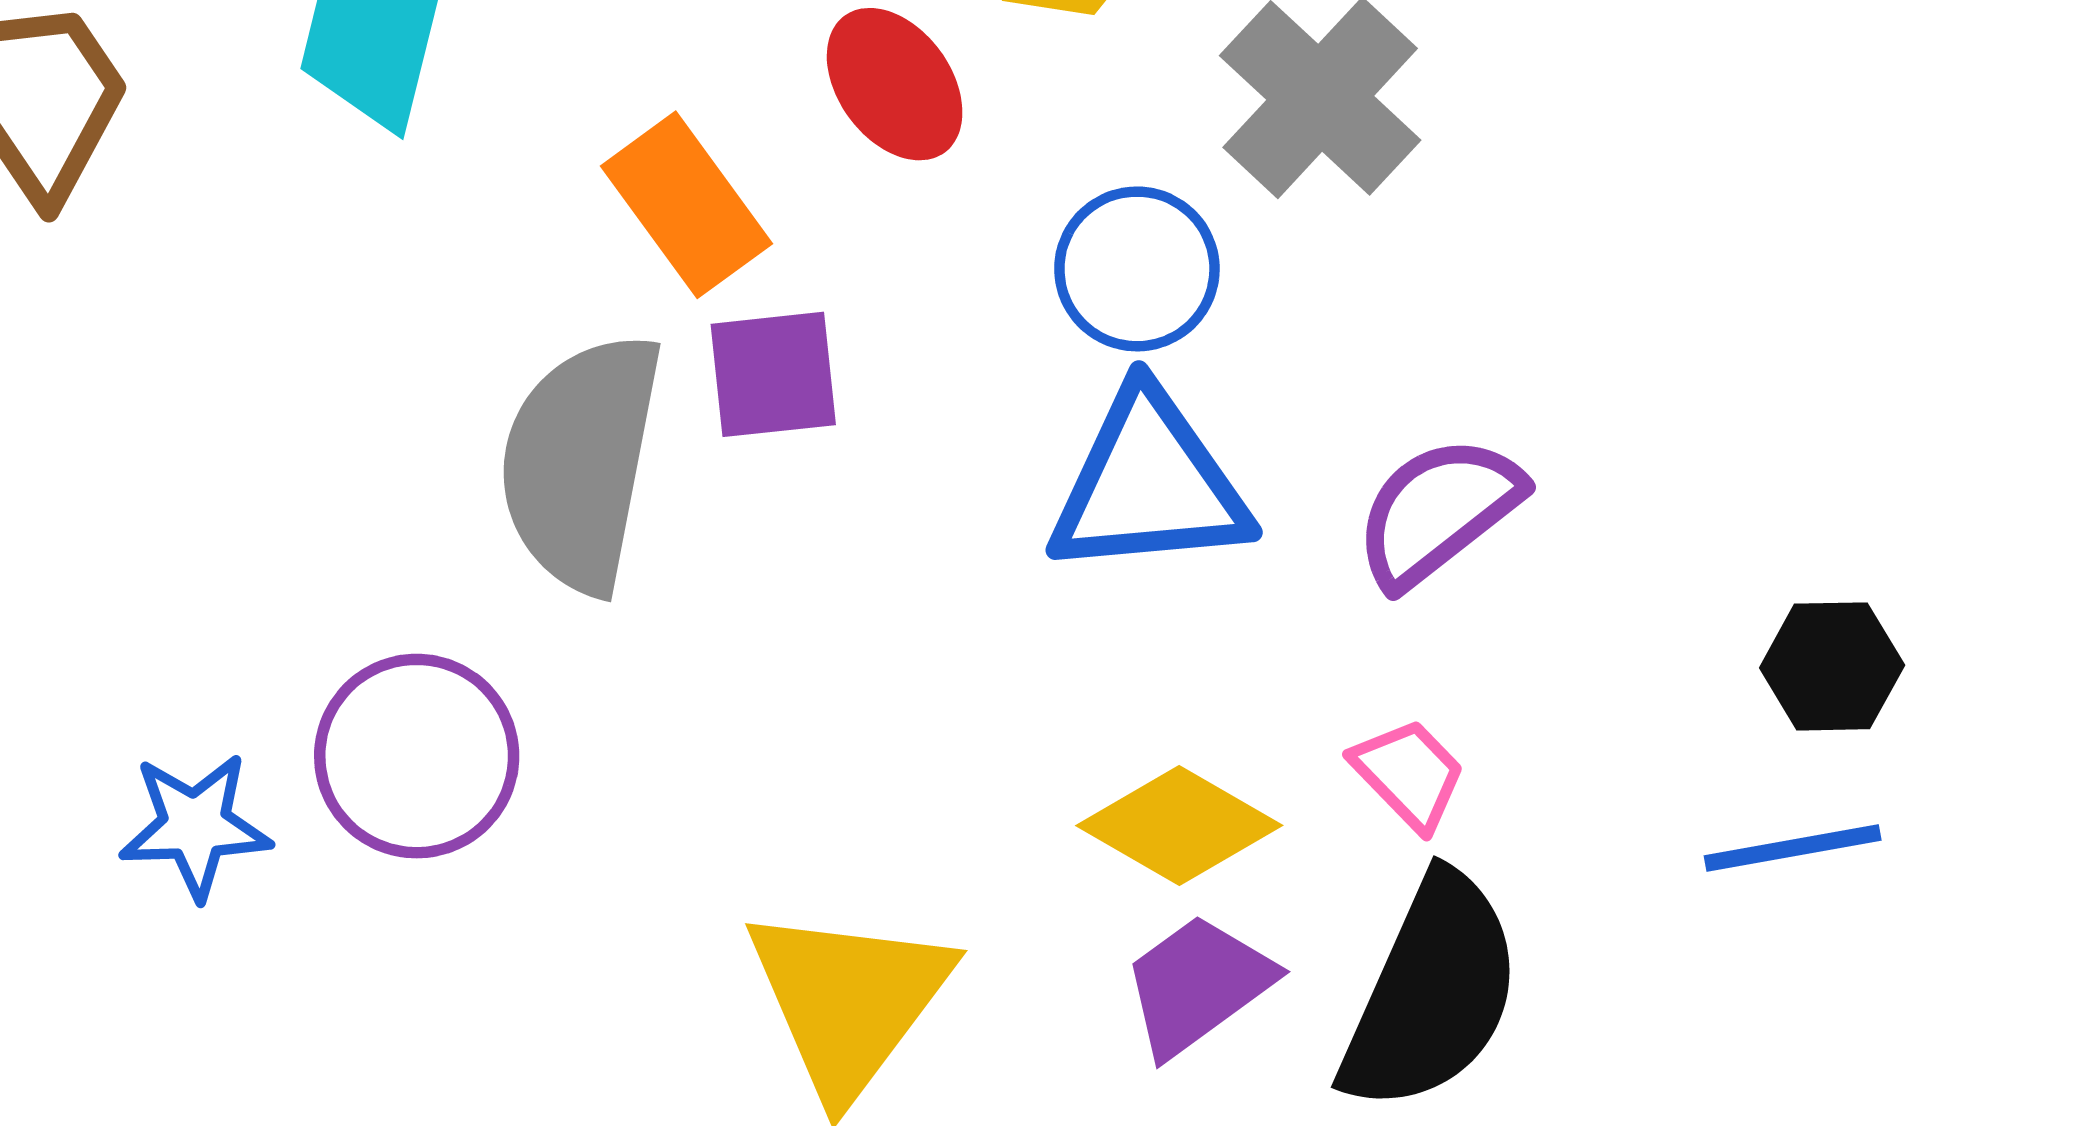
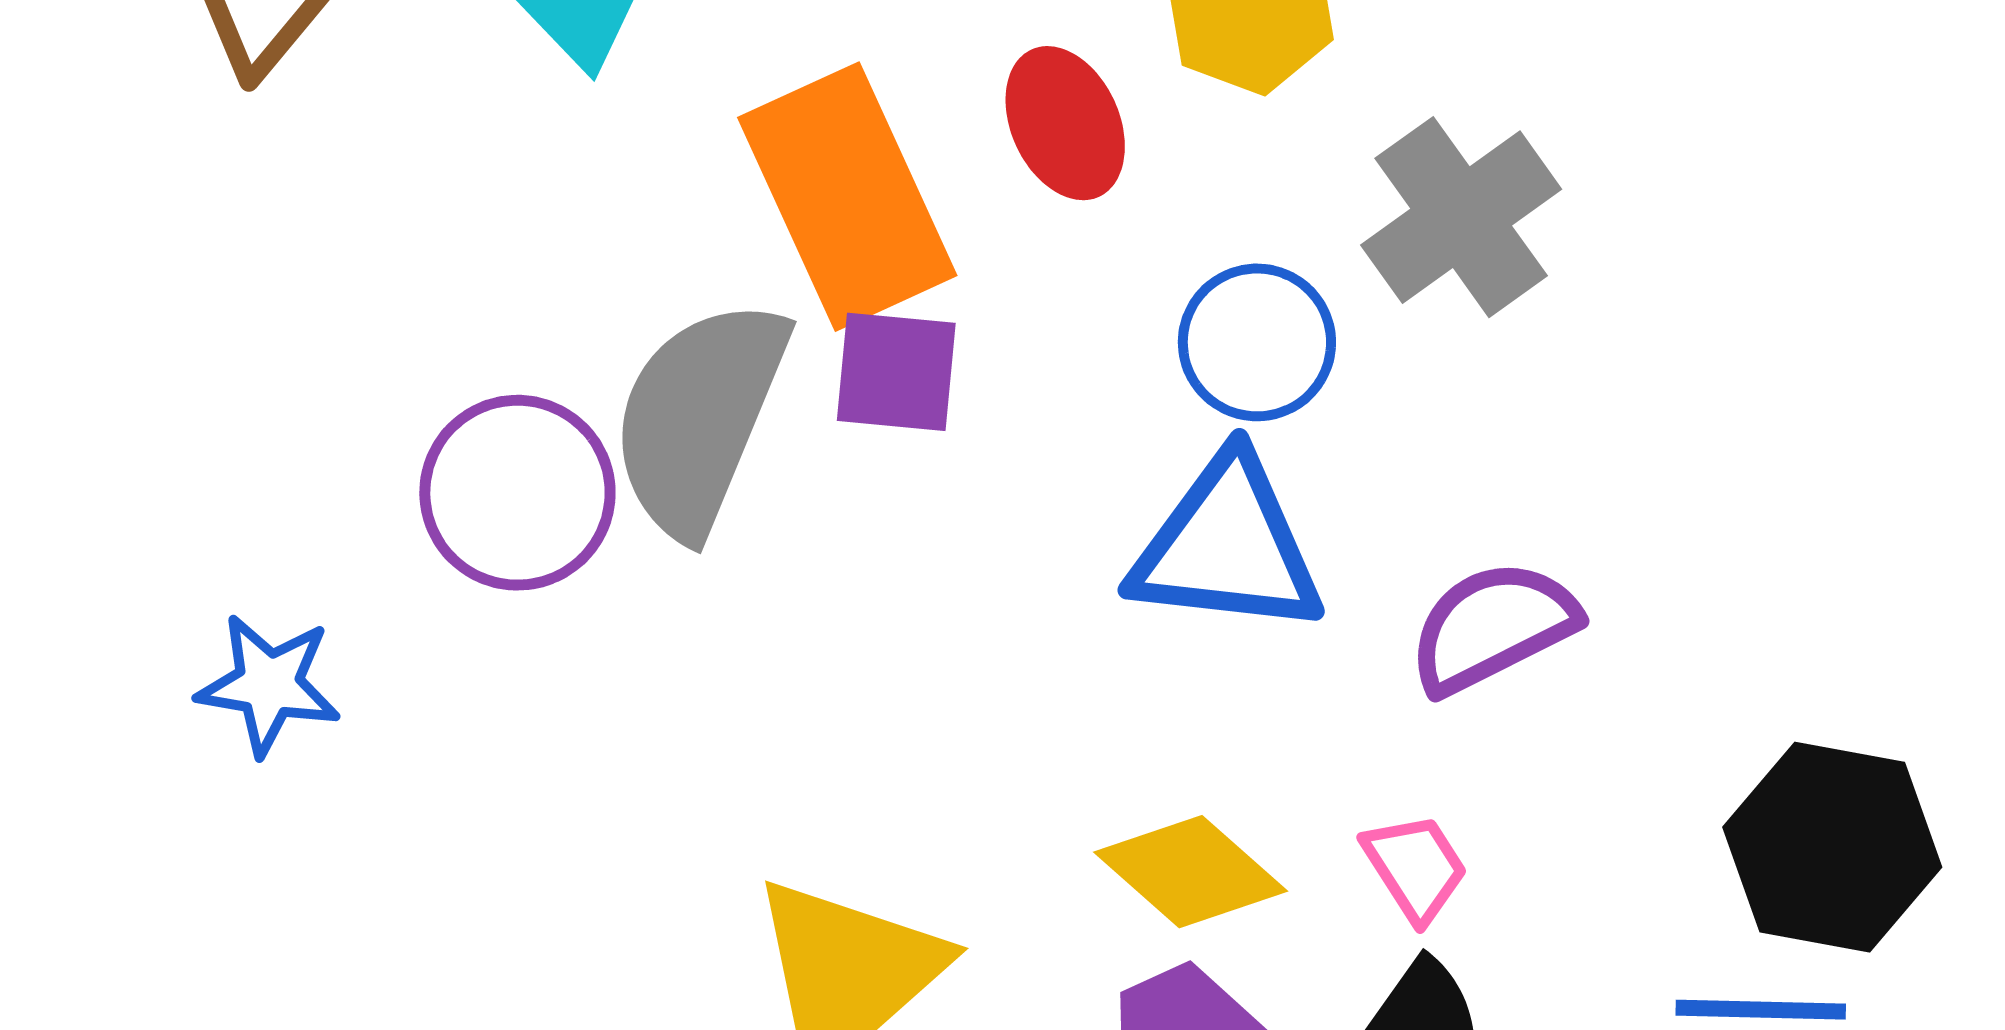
orange rectangle: (686, 205) -> (847, 197), size x1.5
black hexagon: (1832, 666) -> (1832, 847), size x1.6
purple circle: (417, 756) -> (517, 493), moved

